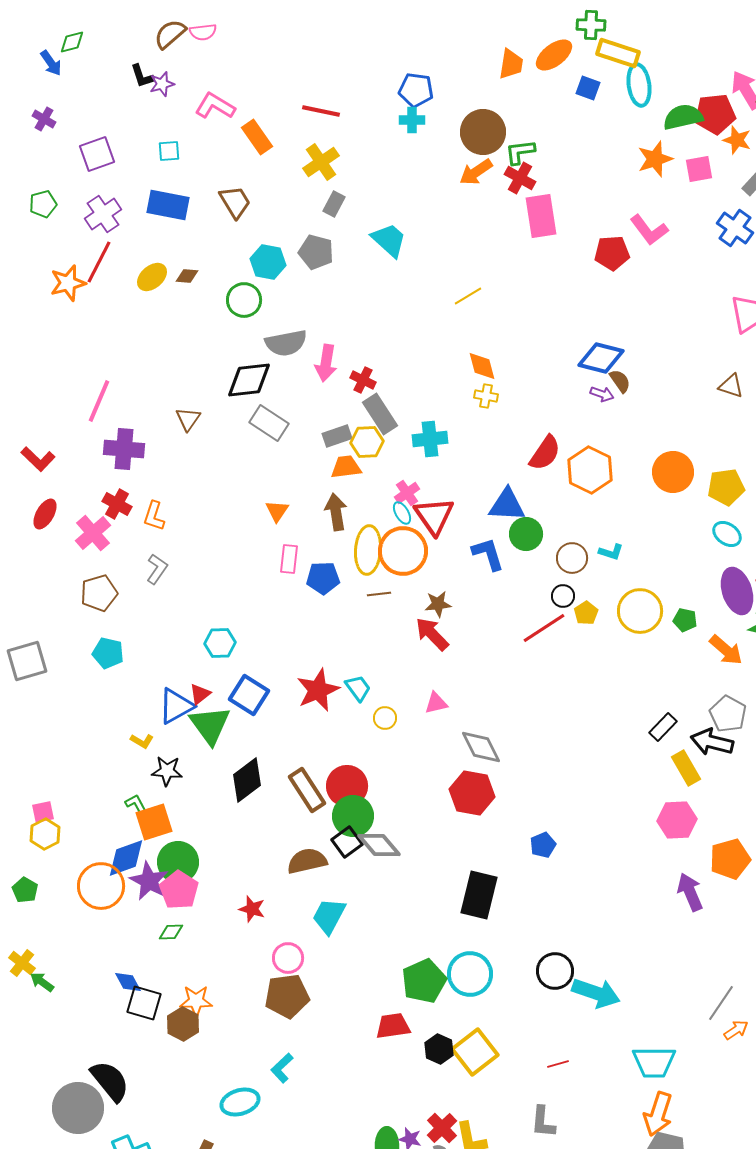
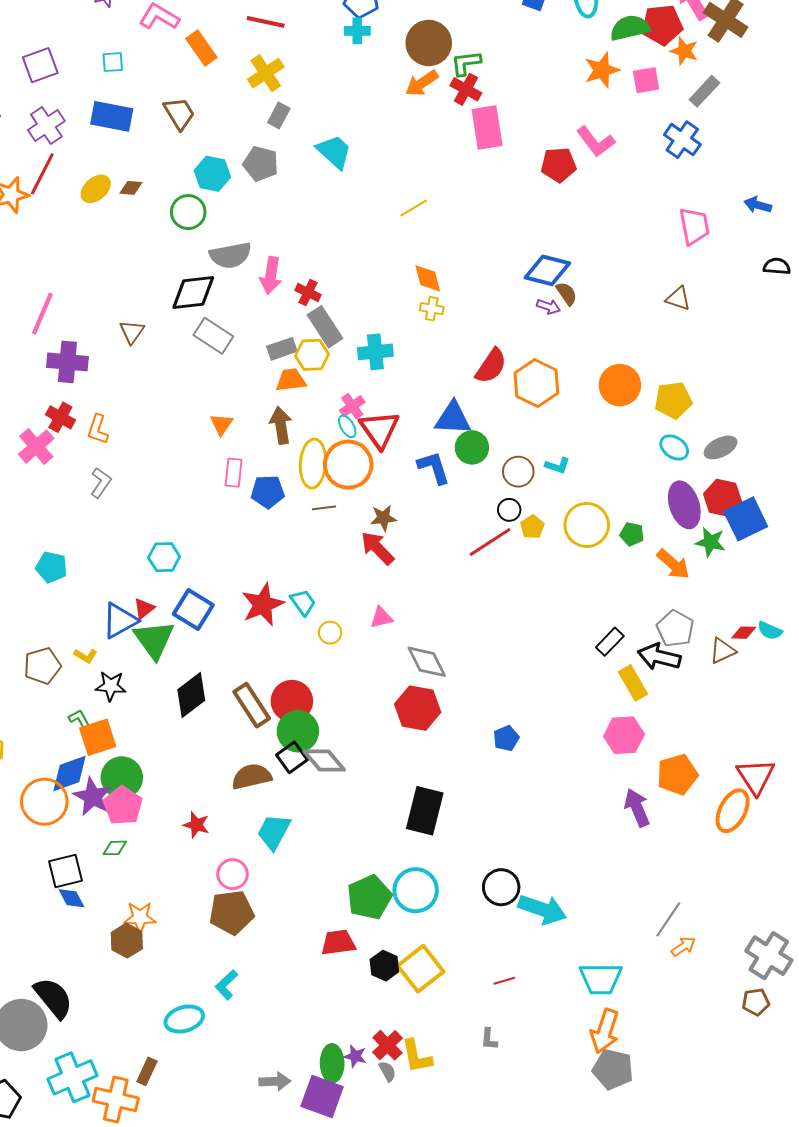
brown pentagon: (99, 593) -> (42, 666), moved
blue pentagon: (543, 845) -> (506, 738), moved
black square: (144, 1003) -> (65, 871), moved, turned -30
gray L-shape: (543, 1122) -> (489, 1039), size x0.7

